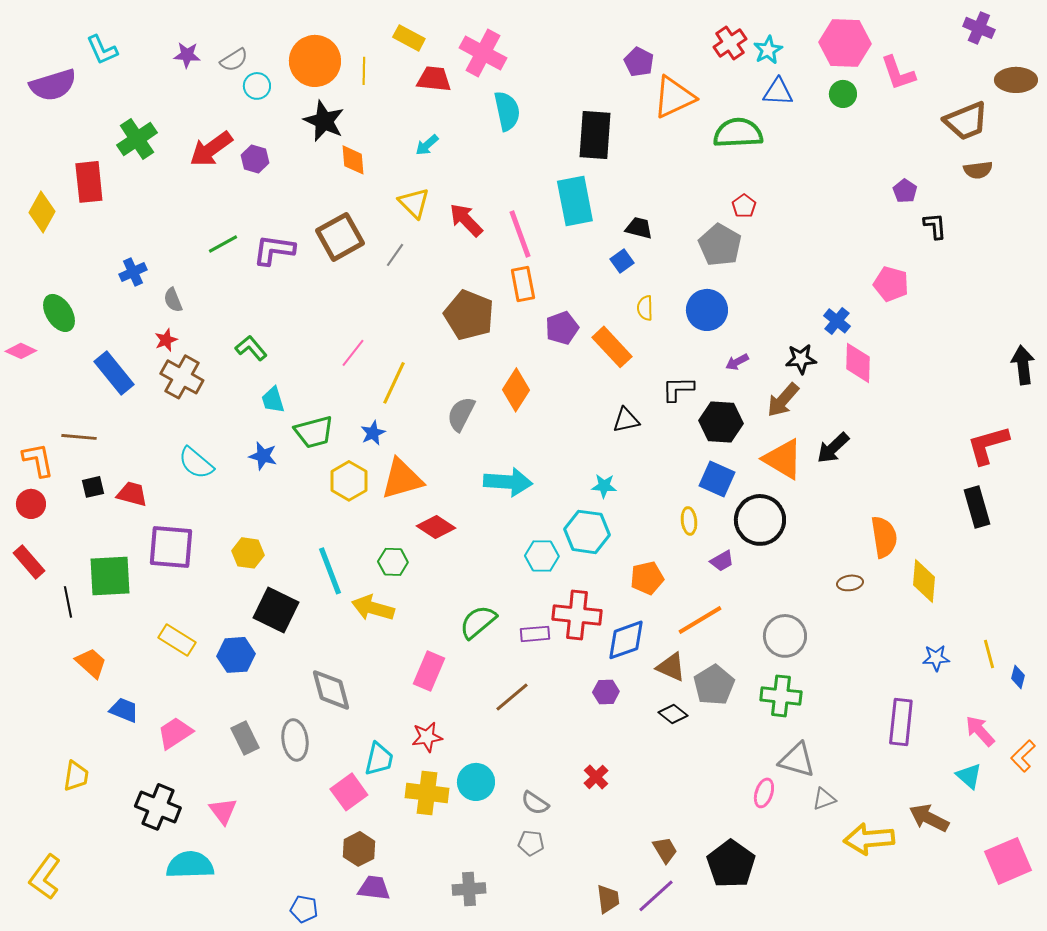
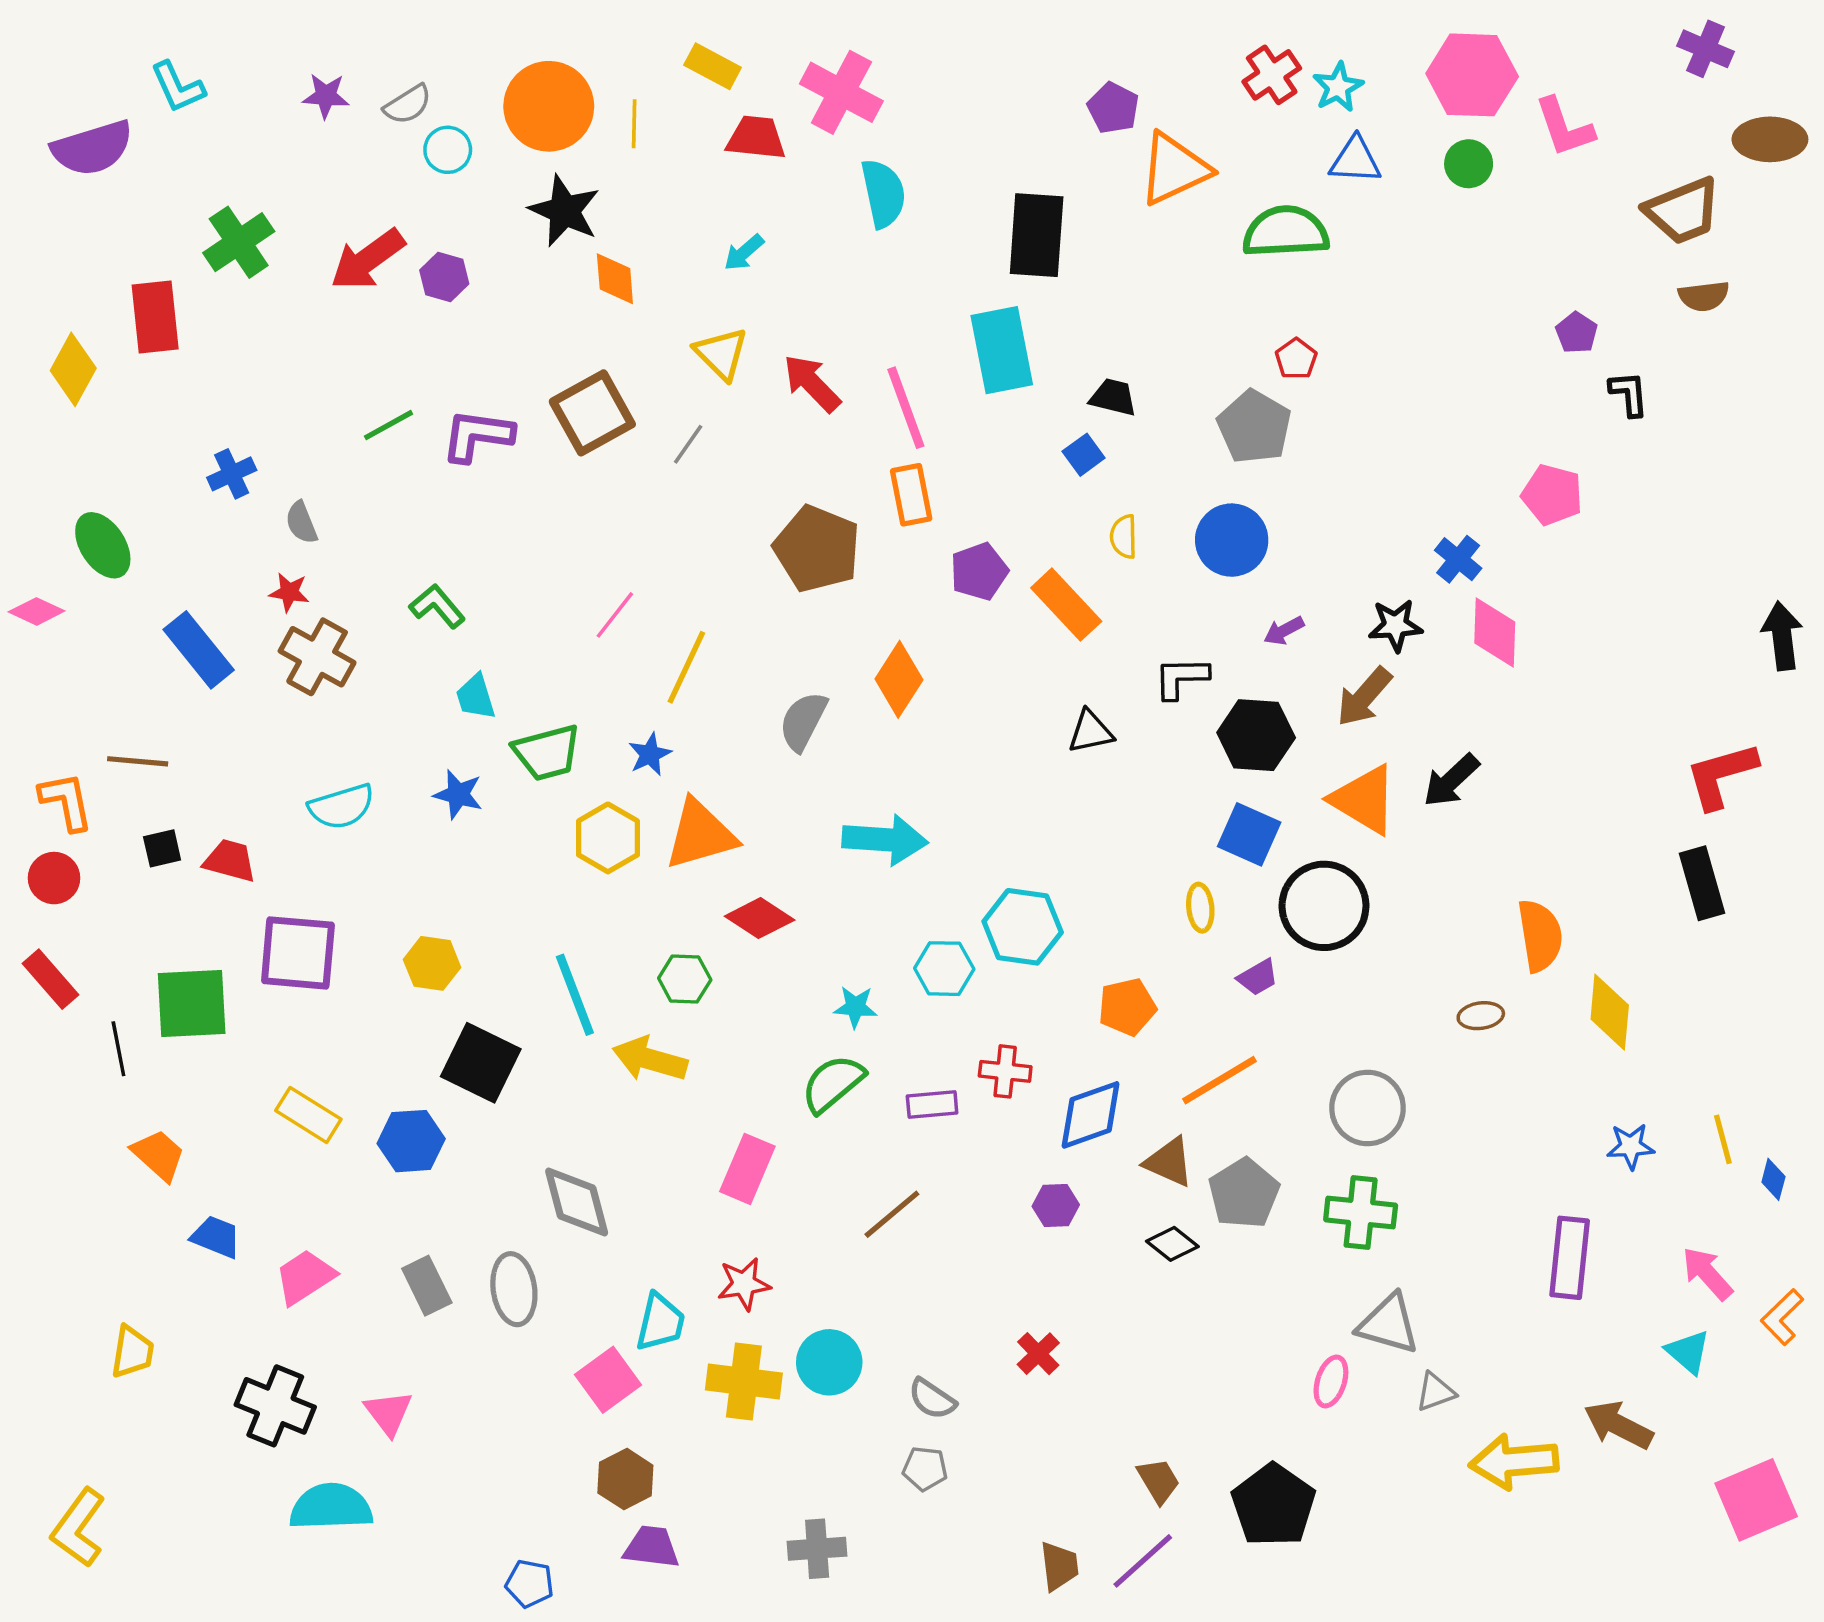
red star: (166, 340) -> (289, 592), turned 30
cyan semicircle: (196, 463) -> (341, 807), turned -57
cyan star: (604, 486) -> (855, 1007), moved
red cross: (577, 615) -> (1005, 1071), size x0.6

